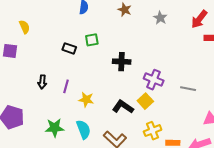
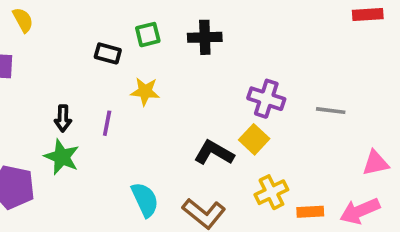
black cross: (122, 62) -> (205, 37), moved
yellow star: (86, 100) -> (145, 91), moved
green star: (55, 128) -> (62, 157), moved, turned 30

